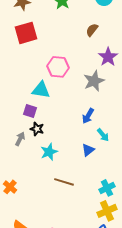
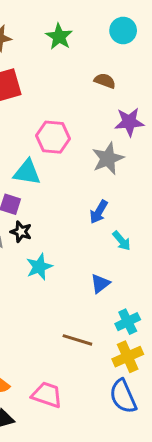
brown semicircle: (92, 30) -> (105, 81), turned 72
purple star: (108, 57) -> (129, 122), turned 30
blue triangle: (88, 150) -> (100, 284), moved
brown line: (64, 182) -> (77, 340), moved

